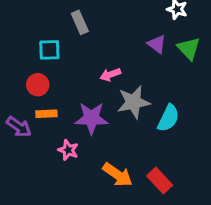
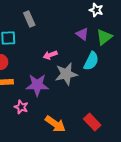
green triangle: (189, 48) -> (104, 37), turned 36
cyan semicircle: (168, 118) -> (91, 61), moved
red rectangle: (160, 181) -> (92, 122), moved

